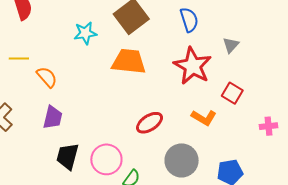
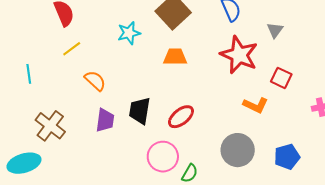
yellow line: (19, 59) -> (72, 49), moved, turned -30
orange trapezoid: (129, 61) -> (175, 57), size x0.7
red ellipse: (150, 123) -> (181, 117), moved
black trapezoid: (68, 156) -> (140, 111), moved

